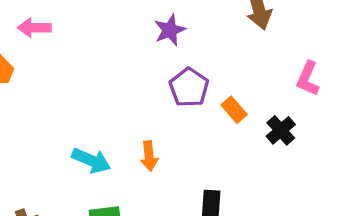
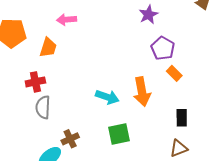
orange rectangle: (234, 110) -> (174, 73), moved
orange arrow: (149, 156) -> (142, 92), size x1.6

